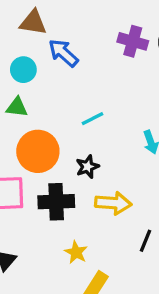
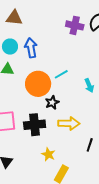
blue arrow: (63, 53) -> (31, 48), moved, turned 42
cyan line: (92, 119) -> (61, 74), moved
orange circle: (38, 151) -> (38, 84), moved

